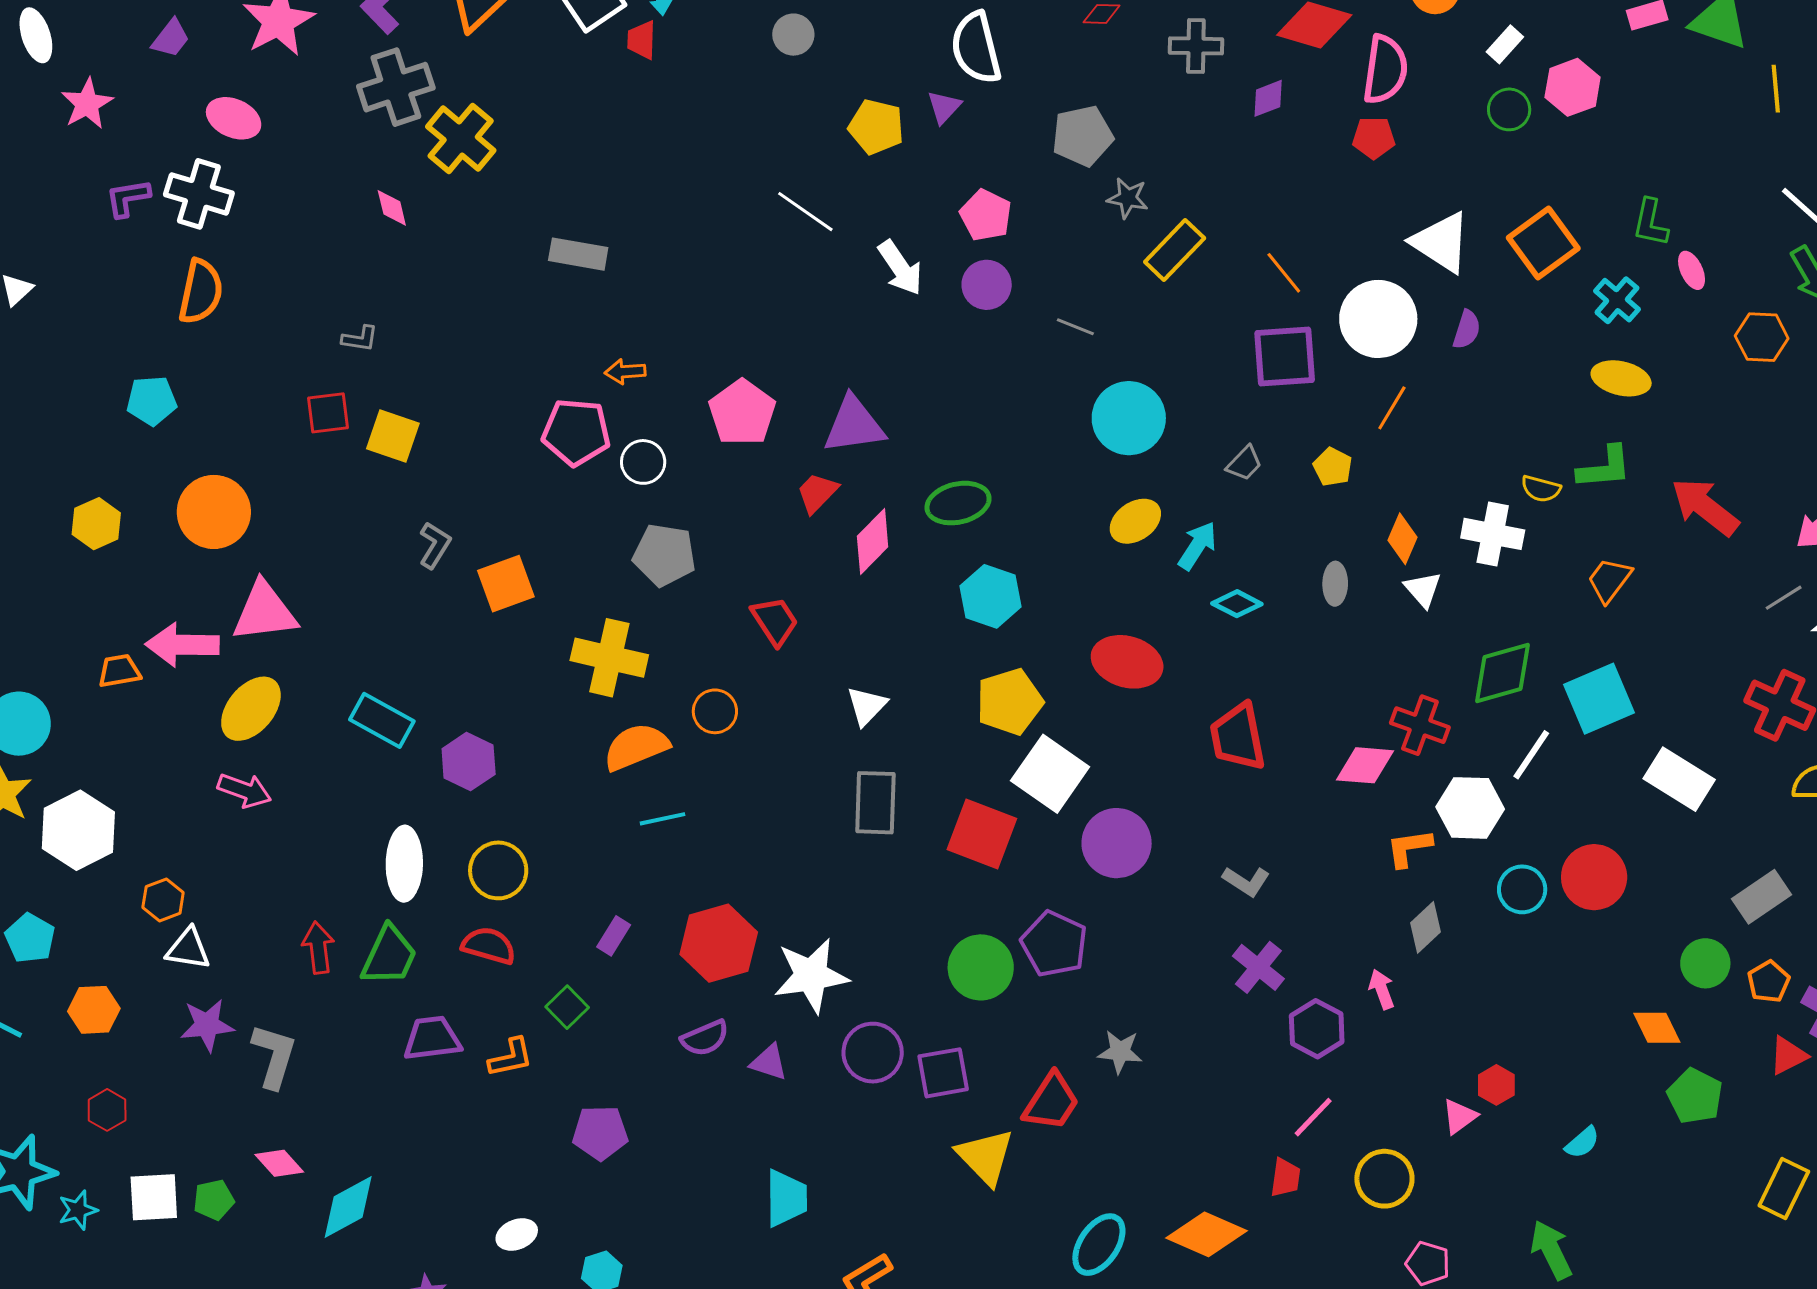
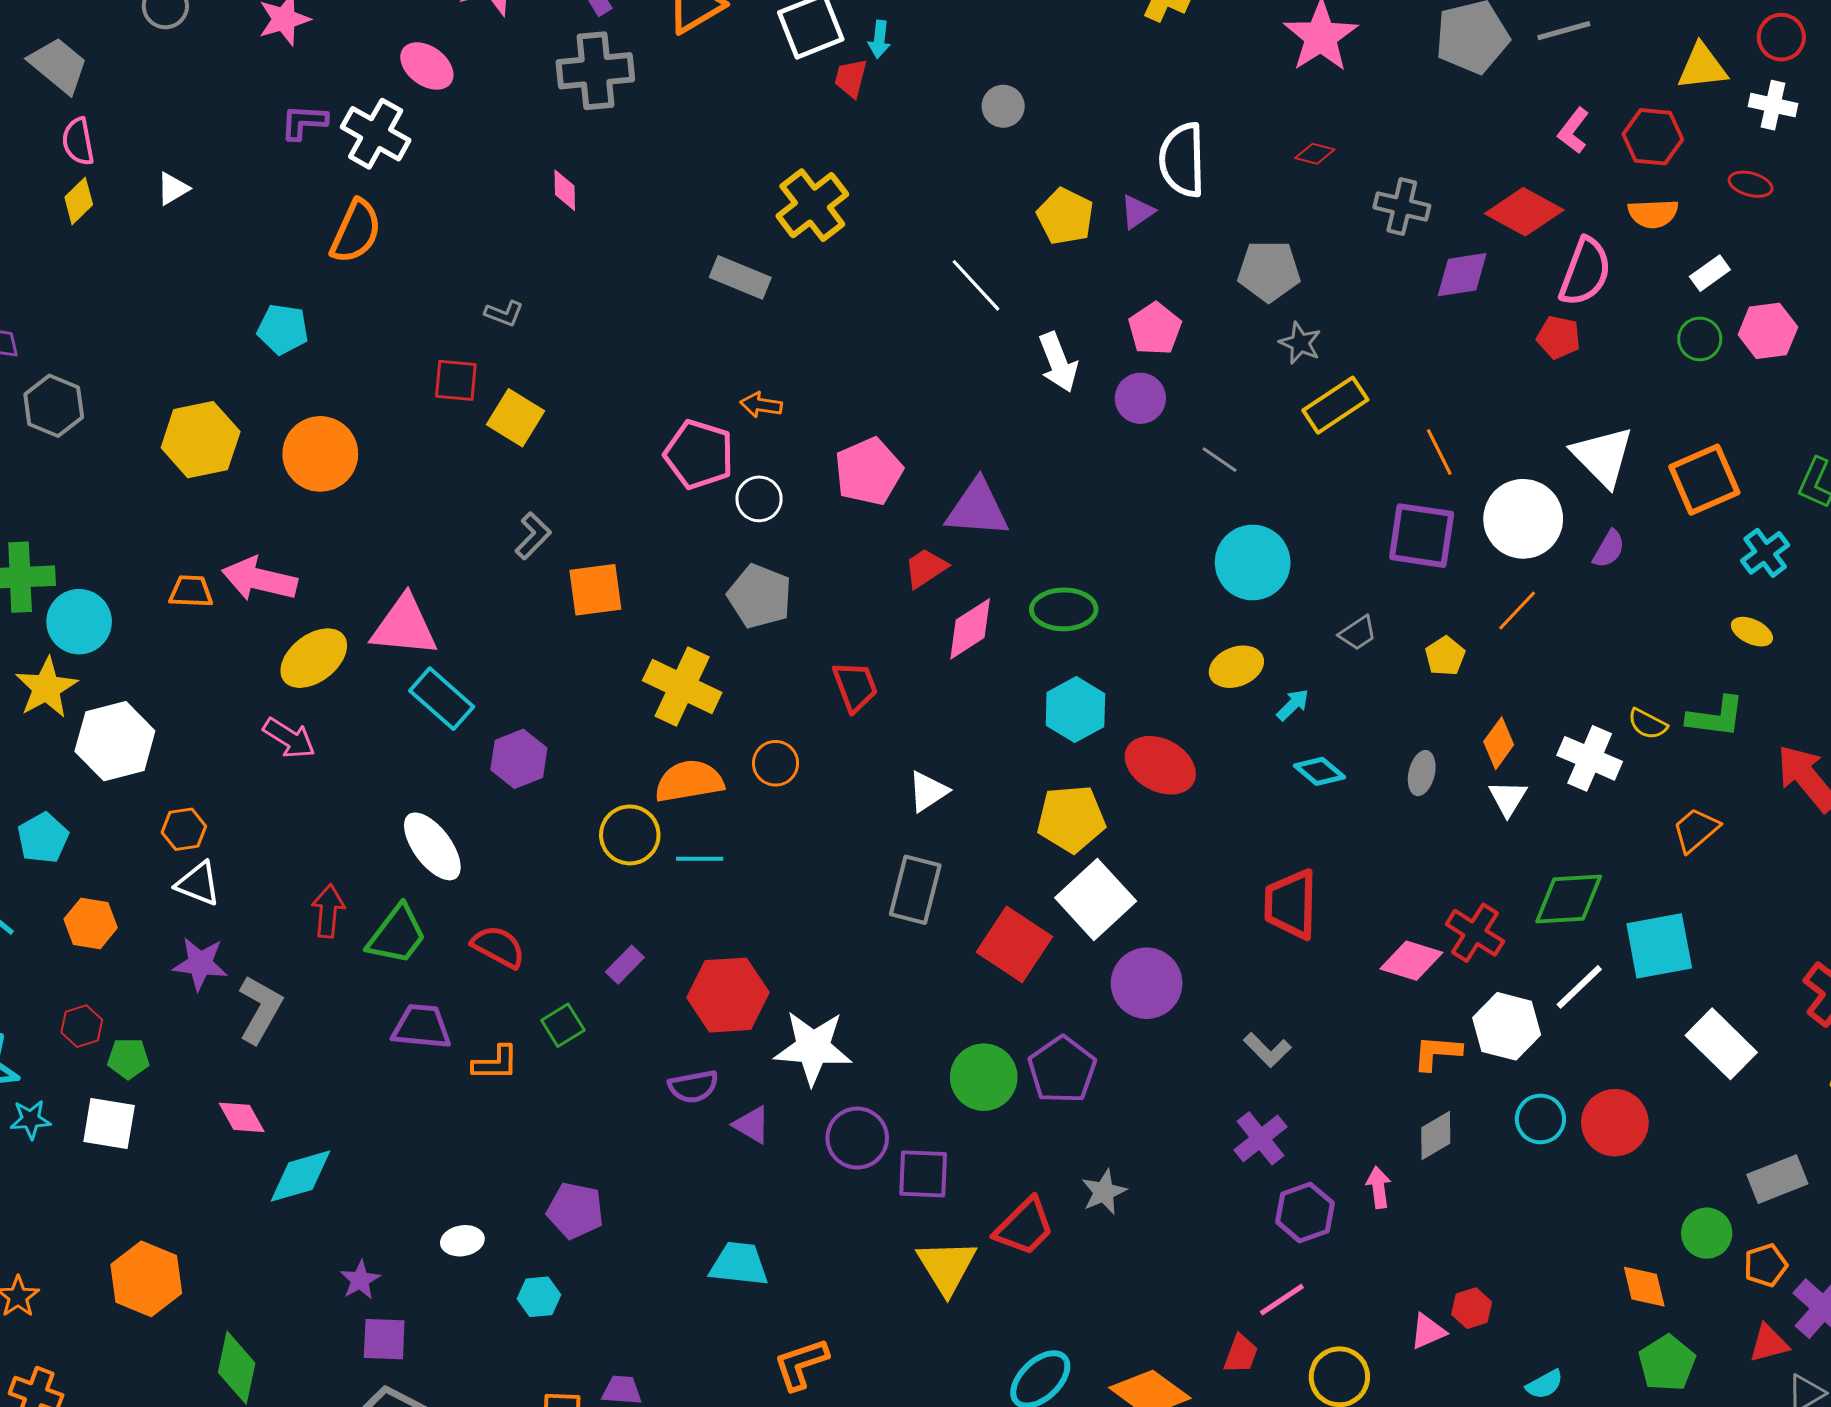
purple diamond: (1268, 98) -> (1462, 275), size x1.4
yellow cross: (461, 138) -> (812, 205), moved
yellow ellipse: (1621, 378) -> (1752, 632), size x0.7
yellow hexagon: (96, 524) -> (201, 440), size x1.5
cyan arrow: (1197, 546) -> (1293, 705), size x0.7
pink triangle: (264, 612) -> (404, 626), moved
red ellipse: (1127, 662) -> (1160, 765), moved
white ellipse: (404, 864) -> (432, 846), turned -50
yellow circle: (498, 870) -> (630, 835), moved
gray star: (1120, 1052) -> (1104, 1192), turned 30
purple pentagon: (600, 1133) -> (575, 1211), moved
cyan trapezoid: (786, 1198) -> (739, 1264), turned -96
green pentagon: (214, 1200) -> (128, 1058), moved

